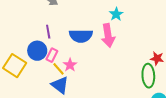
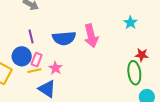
cyan star: (116, 14) -> (130, 23), moved
yellow line: (59, 69) -> (34, 71), moved, turned -56

